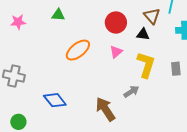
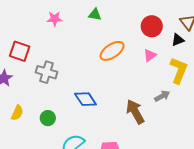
black triangle: (143, 34) -> (178, 40), turned -32

